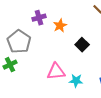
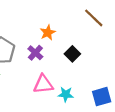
purple cross: (39, 18) -> (35, 53), moved, turned -32

